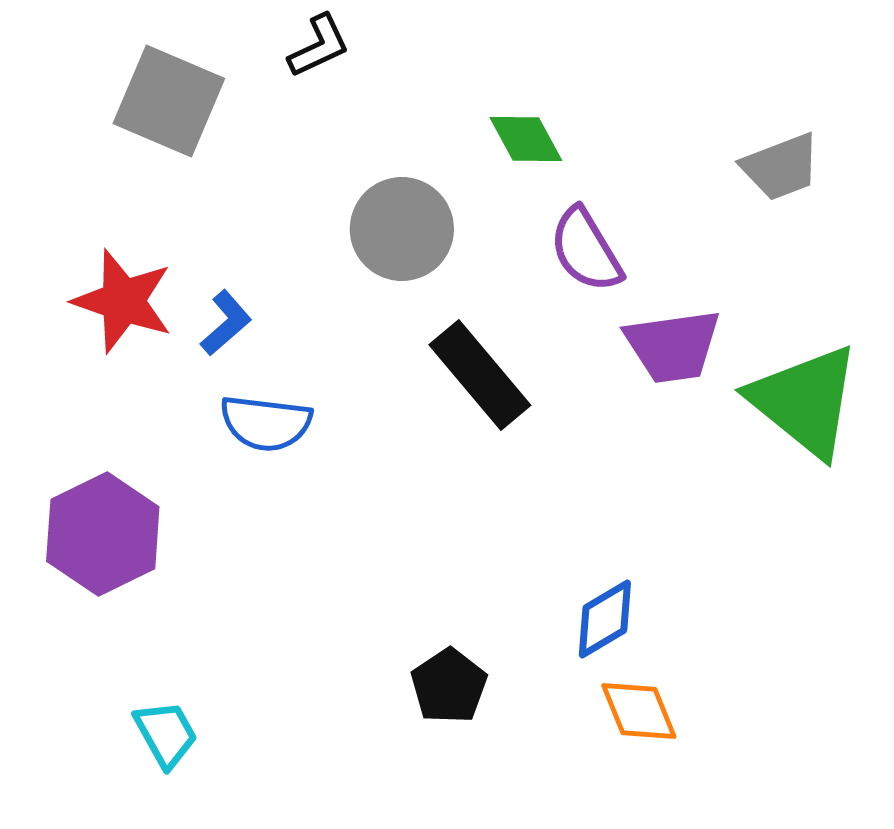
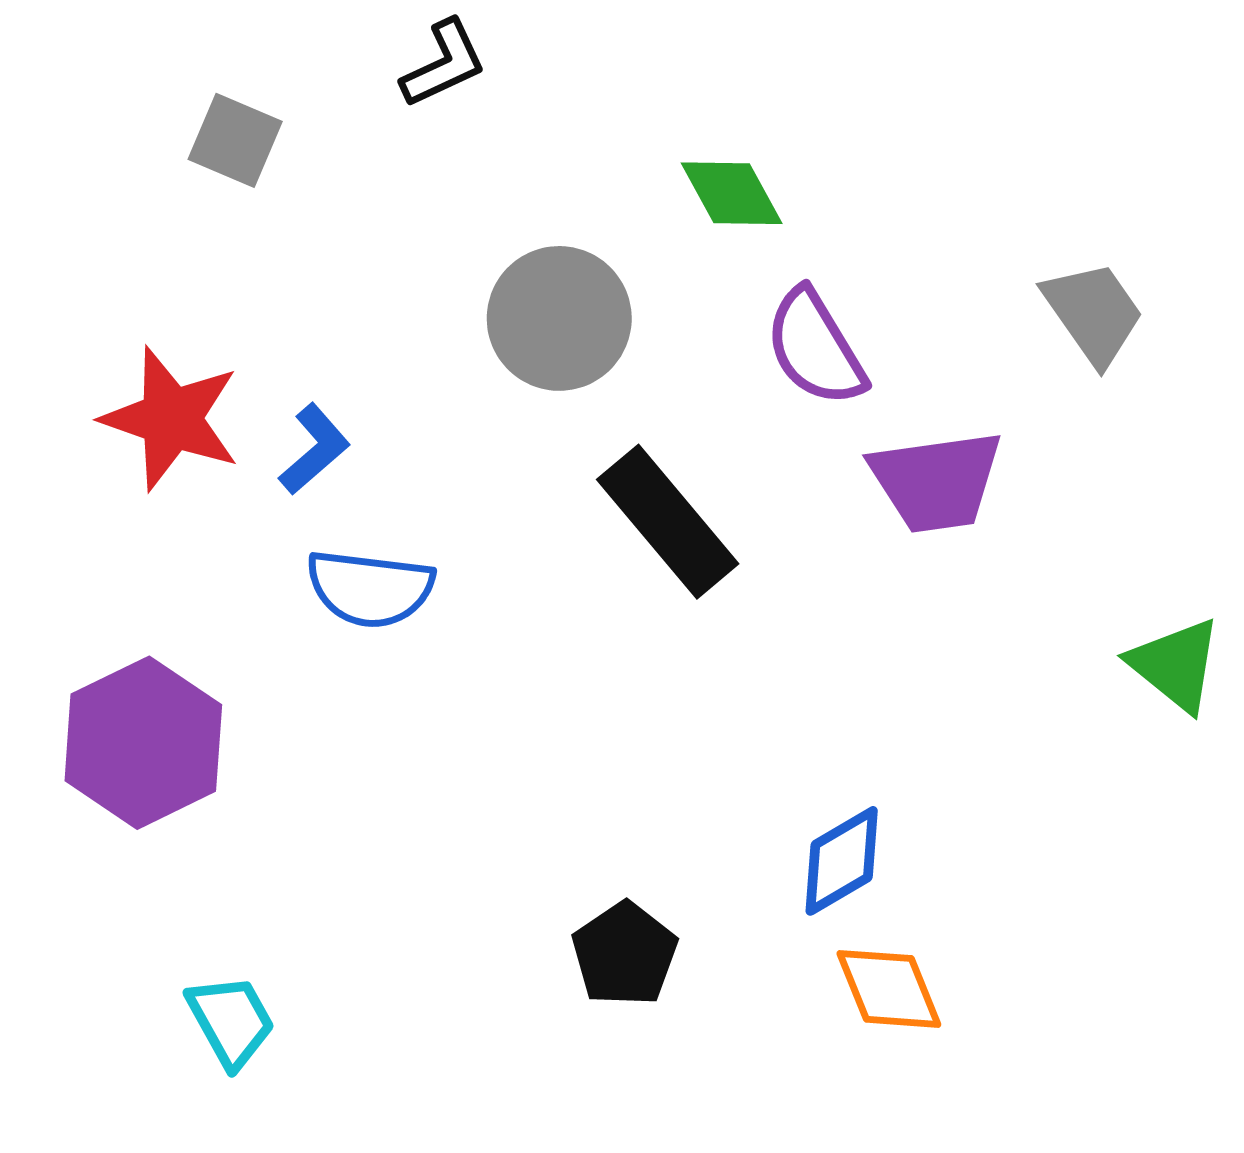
gray square: (169, 101) -> (235, 140), size x0.6
gray trapezoid: (781, 167) -> (1093, 313), moved, turned -104
green triangle: (805, 401) -> (1175, 665), moved, size x0.6

